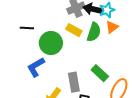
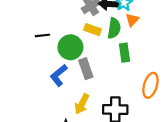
green rectangle: (100, 73) -> (125, 53), moved, turned 48
gray rectangle: (74, 82) -> (86, 69), moved

